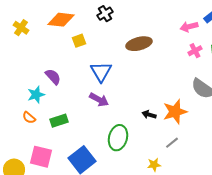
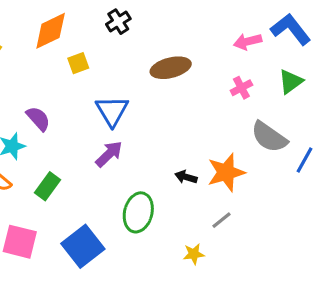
orange diamond: (61, 20) -> (51, 31), turned -32
pink cross: (195, 51) -> (241, 88), moved
purple arrow: (99, 100) -> (109, 154), turned -72
green rectangle: (59, 121) -> (47, 186), turned -36

